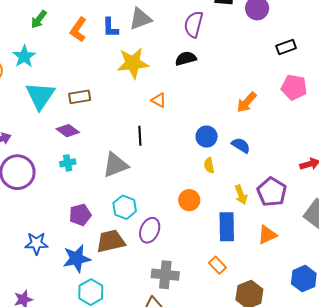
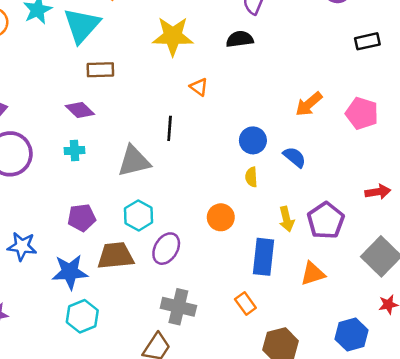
pink pentagon: (294, 87) -> (362, 113), moved
cyan triangle: (40, 96) -> (82, 25), moved

